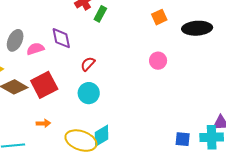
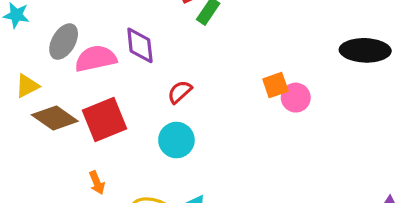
orange square: (159, 17) -> (275, 85), moved
pink semicircle: (35, 49) -> (96, 59), size x1.4
orange arrow: (43, 123) -> (97, 183), turned 64

